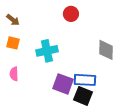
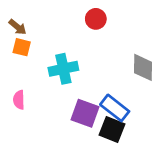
orange square: (13, 43) -> (22, 47), moved
blue rectangle: (85, 80) -> (115, 108), turned 35

